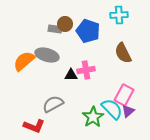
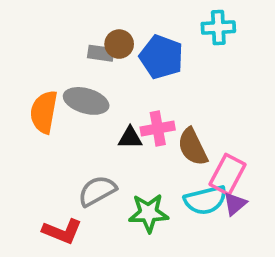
brown semicircle: (123, 53) -> (193, 147), moved
orange semicircle: (24, 61) -> (44, 112), turned -40
cyan semicircle: (112, 109) -> (205, 200), turned 120
green star: (93, 117) -> (149, 213), moved, turned 30

